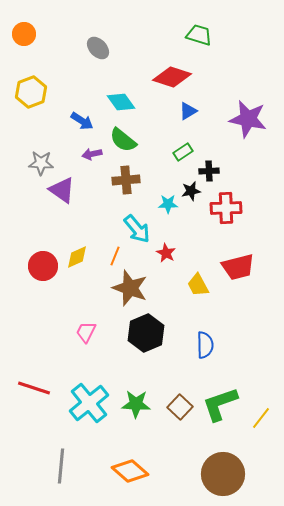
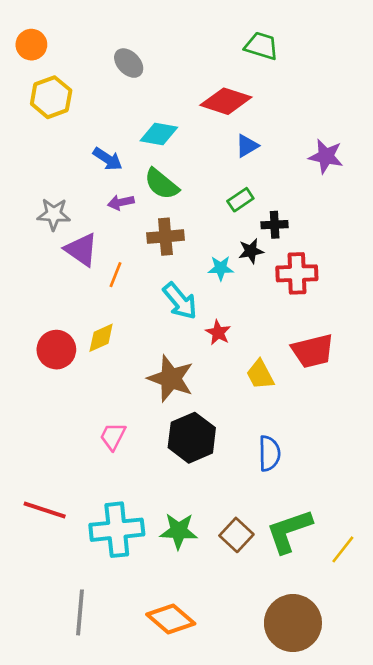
yellow hexagon: (31, 92) -> (51, 97), moved
cyan diamond: (121, 102) -> (159, 134), turned -44
purple star: (248, 119) -> (326, 156), size x0.7
orange line: (115, 256) -> (116, 275), moved
cyan cross: (89, 403) -> (117, 530), turned 33

